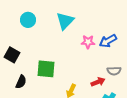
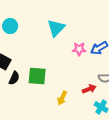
cyan circle: (28, 20) -> (10, 26), moved
black semicircle: (21, 82) -> (14, 78), moved

